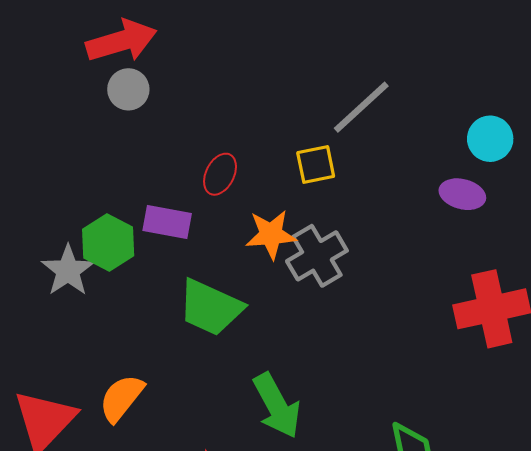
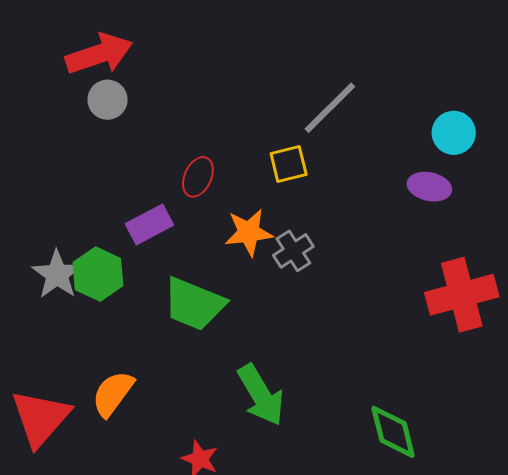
purple rectangle: (167, 222) -> (149, 224), turned -36
green hexagon: (108, 242) -> (98, 274), moved
gray cross: (317, 256) -> (293, 251), size x0.7

